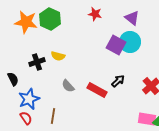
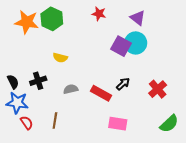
black cross: (37, 62) -> (38, 81), moved
gray semicircle: (68, 86) -> (71, 89), turned 120
blue star: (29, 99) -> (17, 103), moved, turned 30
pink rectangle: (147, 119) -> (118, 124), moved

